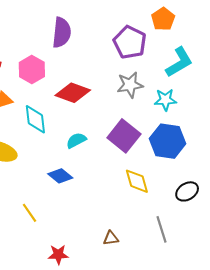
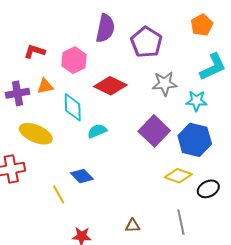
purple pentagon: (130, 42) -> (146, 42), moved
cyan semicircle: (76, 140) -> (97, 131), moved
blue diamond: (60, 176) -> (82, 176), moved
yellow diamond: (137, 181) -> (178, 176), moved, turned -60

